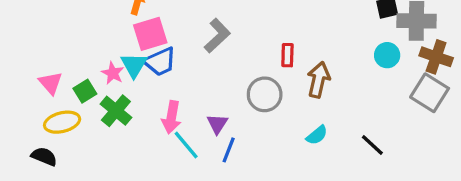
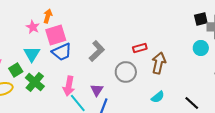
gray L-shape: (217, 36) -> (97, 51), moved
red rectangle: (287, 55) -> (140, 48), turned 72
cyan triangle: (134, 65) -> (32, 54), moved
pink star: (113, 73) -> (33, 27), moved

